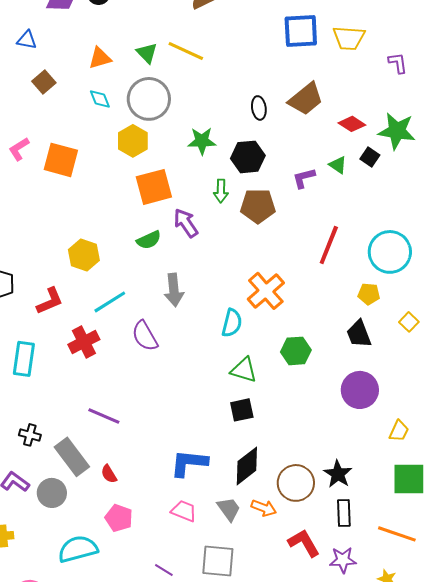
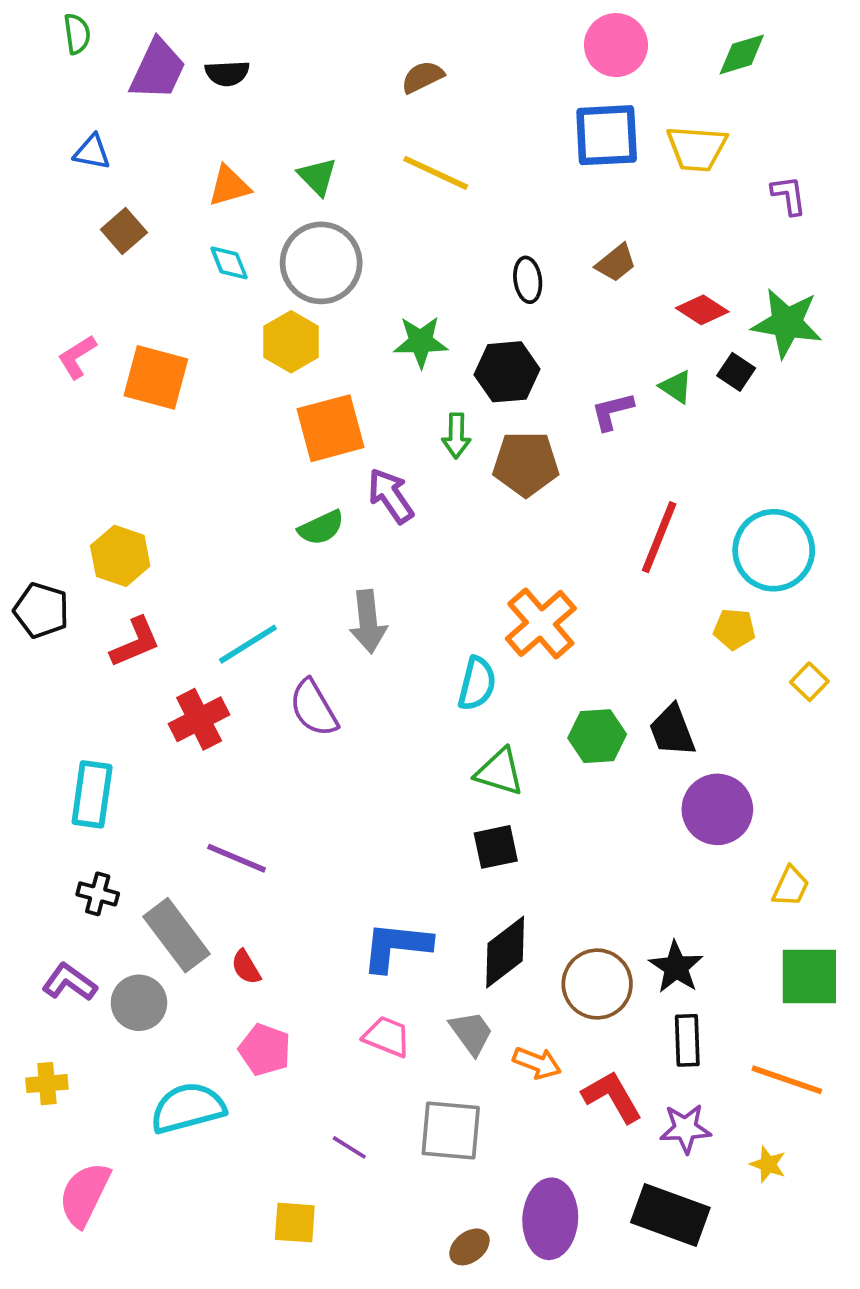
yellow line: (186, 51) -> (436, 173), moved
brown trapezoid: (306, 99) -> (616, 263), size x0.6
yellow hexagon: (84, 255) -> (120, 556), moved
black trapezoid: (359, 334) -> (672, 731), moved
cyan rectangle: (24, 359) -> (92, 794), moved
orange arrow: (264, 508) -> (537, 1063), moved

